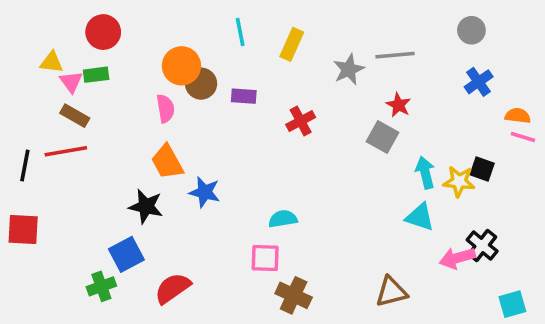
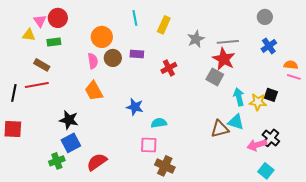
gray line: (395, 55) -> (228, 42), moved
pink triangle: (71, 82) -> (40, 21), moved
brown circle: (201, 84) -> (113, 58), moved
red star: (399, 105) -> (224, 59), size x1.6
blue star: (205, 192) -> (135, 107), moved
black star: (146, 206) -> (69, 120), moved
brown triangle: (391, 292) -> (220, 129), moved
cyan square: (512, 304) -> (266, 171), moved, turned -35

